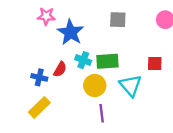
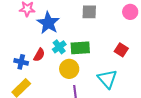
cyan cross: (83, 60) -> (59, 47), turned 32
red square: (155, 64) -> (121, 50), turned 32
cyan triangle: (131, 85) -> (107, 79), moved

